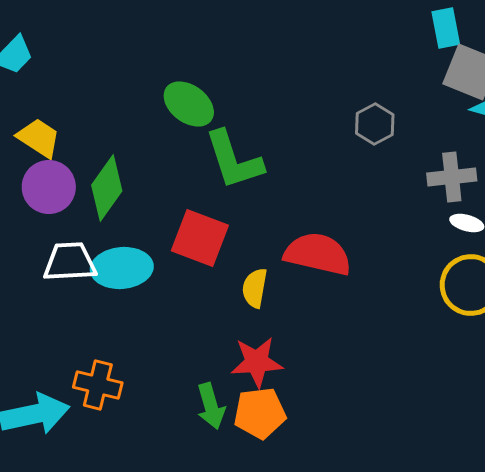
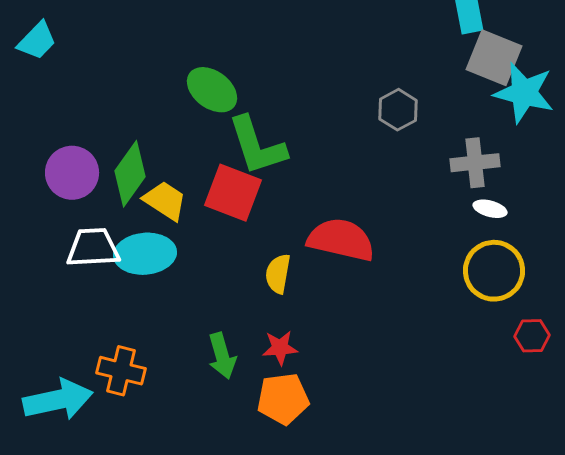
yellow trapezoid: (39, 138) -> (165, 201), moved
red square: (200, 238) -> (233, 193), moved
red star: (257, 362) -> (280, 348), size x0.7
green arrow: (211, 406) -> (222, 356), moved

